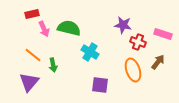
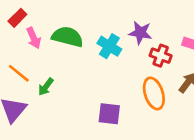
red rectangle: (32, 14) -> (17, 18), turned -32
cyan cross: (90, 52) -> (109, 46), moved
green arrow: (53, 65) -> (46, 87), turned 48

